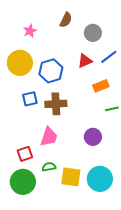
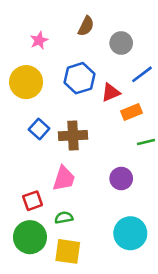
red triangle: (85, 61) -> (111, 93), moved
blue hexagon: (51, 71) -> (79, 78), moved
blue square: (30, 99) -> (39, 129), turned -35
yellow square: (71, 177) -> (68, 251), moved

